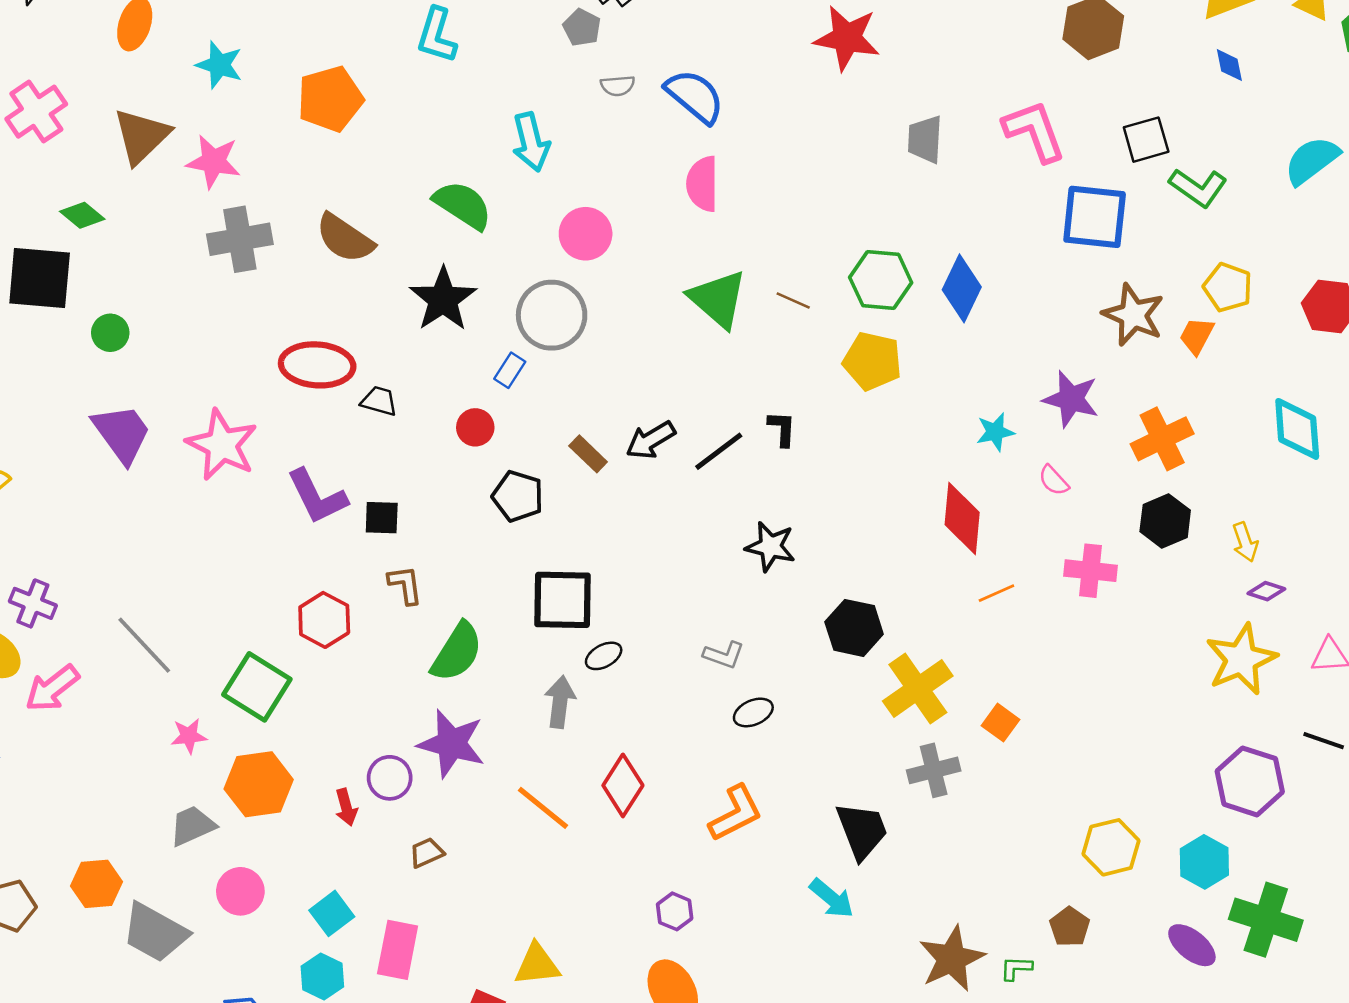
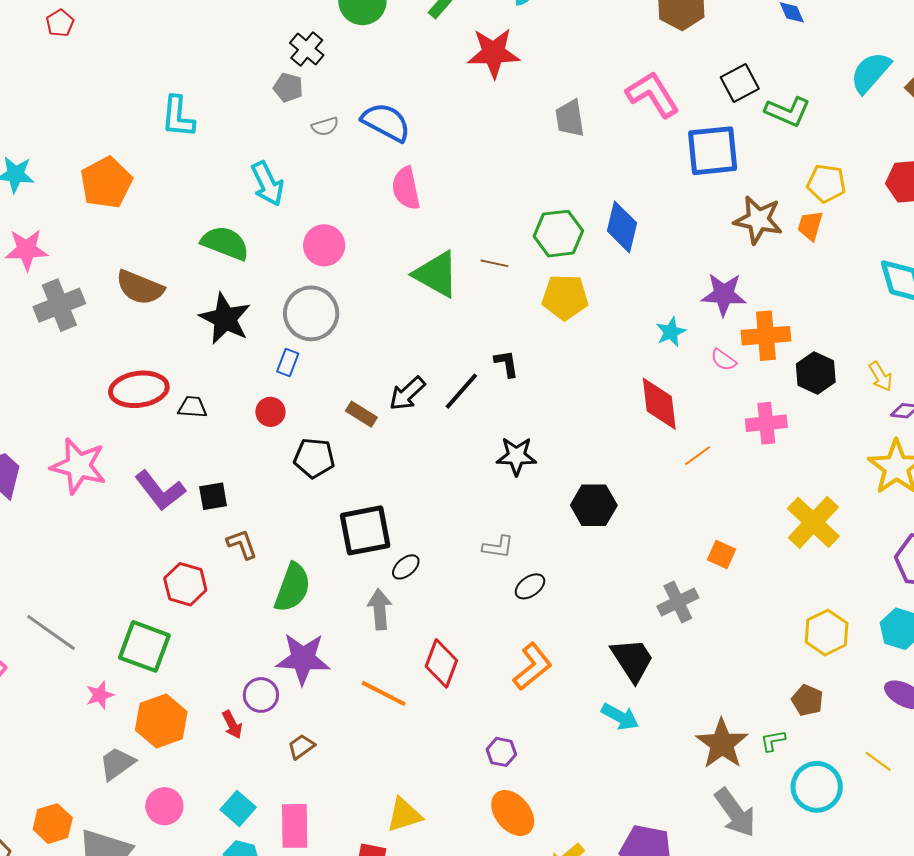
orange cross: (1162, 439) -> (766, 336), moved, turned 33
yellow cross: (918, 689) -> (813, 522), moved

